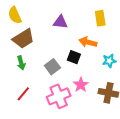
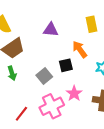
orange arrow: (88, 42) -> (80, 49), turned 42
black square: (74, 57) -> (66, 65), turned -32
red line: (23, 94) -> (21, 114), moved

